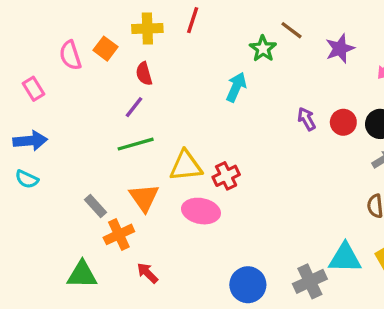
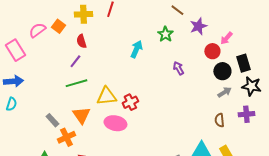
brown line: (291, 30) -> (177, 10), moved
green star: (263, 49) -> (165, 34), moved
pink semicircle: (70, 55) -> (37, 30), turned 72
pink rectangle: (33, 89) -> (15, 50), size x1.5
red circle: (343, 122) -> (212, 51), moved
cyan semicircle: (27, 179) -> (11, 104), turned -96

